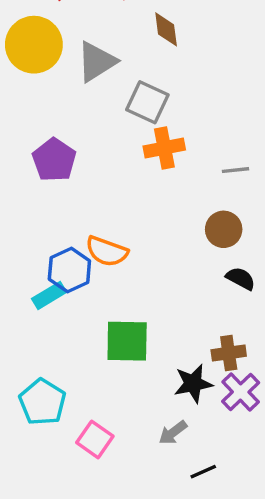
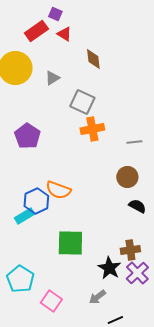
gray triangle: (97, 62) -> (52, 78), size x0.6
black star: (193, 383) -> (109, 268), turned -30

